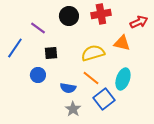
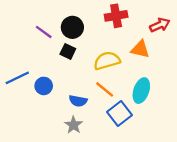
black circle: (69, 16) -> (72, 27), moved
blue line: (15, 48) -> (17, 78), moved, turned 30
black square: (51, 53) -> (68, 51), moved, turned 32
gray star: (73, 109) -> (74, 125), moved

